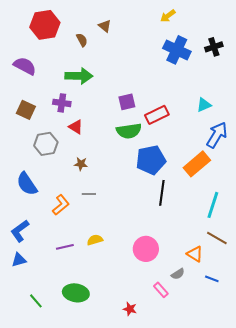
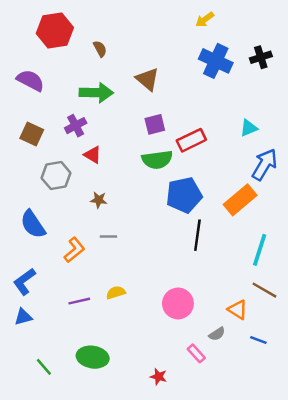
brown triangle: (105, 26) -> (147, 79), moved, size x1.5
purple cross: (62, 103) -> (76, 126), turned -36

